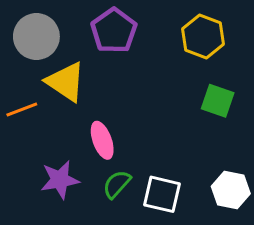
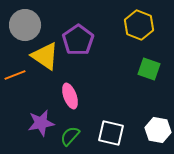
purple pentagon: (114, 31) -> (78, 40), moved
green semicircle: (117, 184) -> (70, 136), moved

